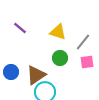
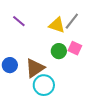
gray line: (83, 42) -> (72, 21), moved
pink square: (87, 62) -> (75, 48), moved, turned 32

